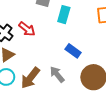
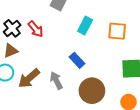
cyan rectangle: (64, 15) -> (85, 25), moved

